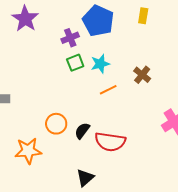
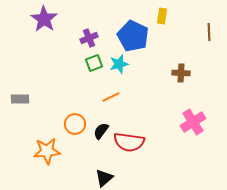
blue pentagon: (98, 21) -> (133, 36), moved
brown cross: (142, 75) -> (181, 73), moved, turned -36
orange line: (108, 90) -> (111, 97), moved

